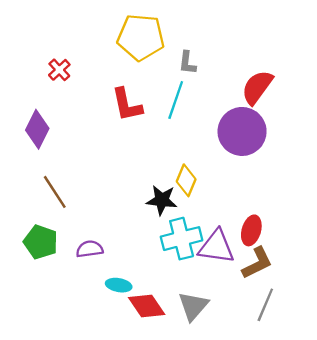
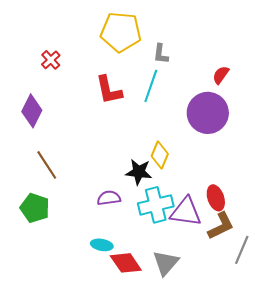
red semicircle: (257, 87) -> (221, 75), size x0.6
red ellipse: (251, 230) -> (216, 198), turned -35
purple semicircle: (90, 249) -> (109, 198), moved
gray line: (265, 305) -> (242, 250), moved

